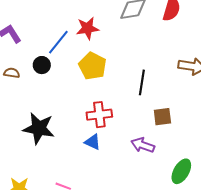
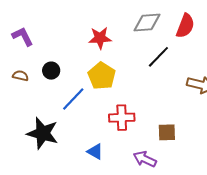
blue line: (58, 42) -> (73, 99), moved
black line: (142, 82) -> (158, 57), moved, turned 30
red cross: (99, 115) -> (122, 118), moved

